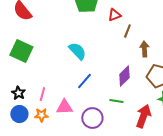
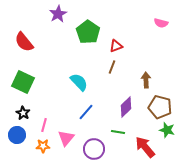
brown line: (127, 31) -> (112, 67), moved
black star: (18, 93) -> (23, 113), moved
pink triangle: (64, 107) -> (66, 138), turned -48
blue circle: (19, 114) -> (17, 135), moved
red arrow: (143, 116) -> (145, 147), turned -60

